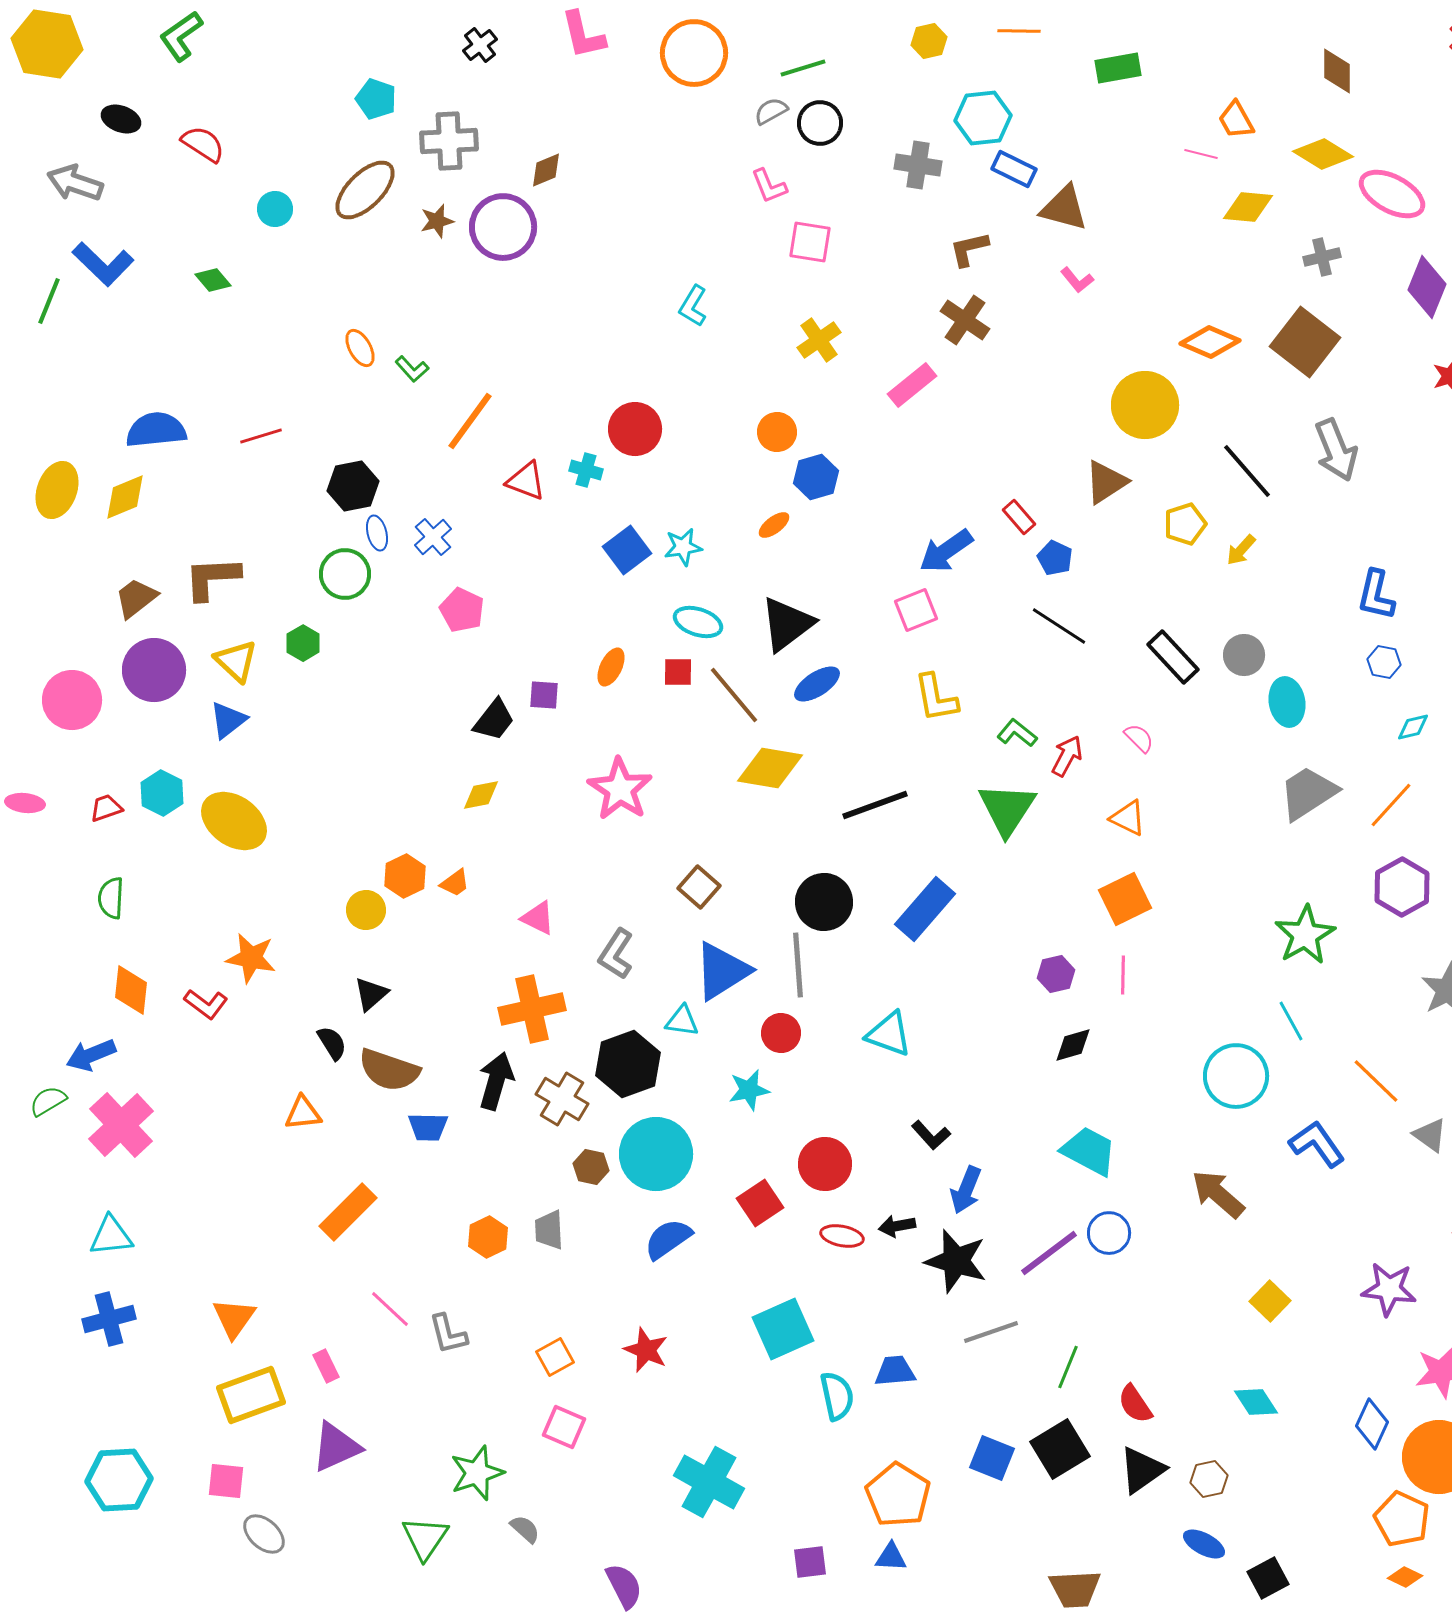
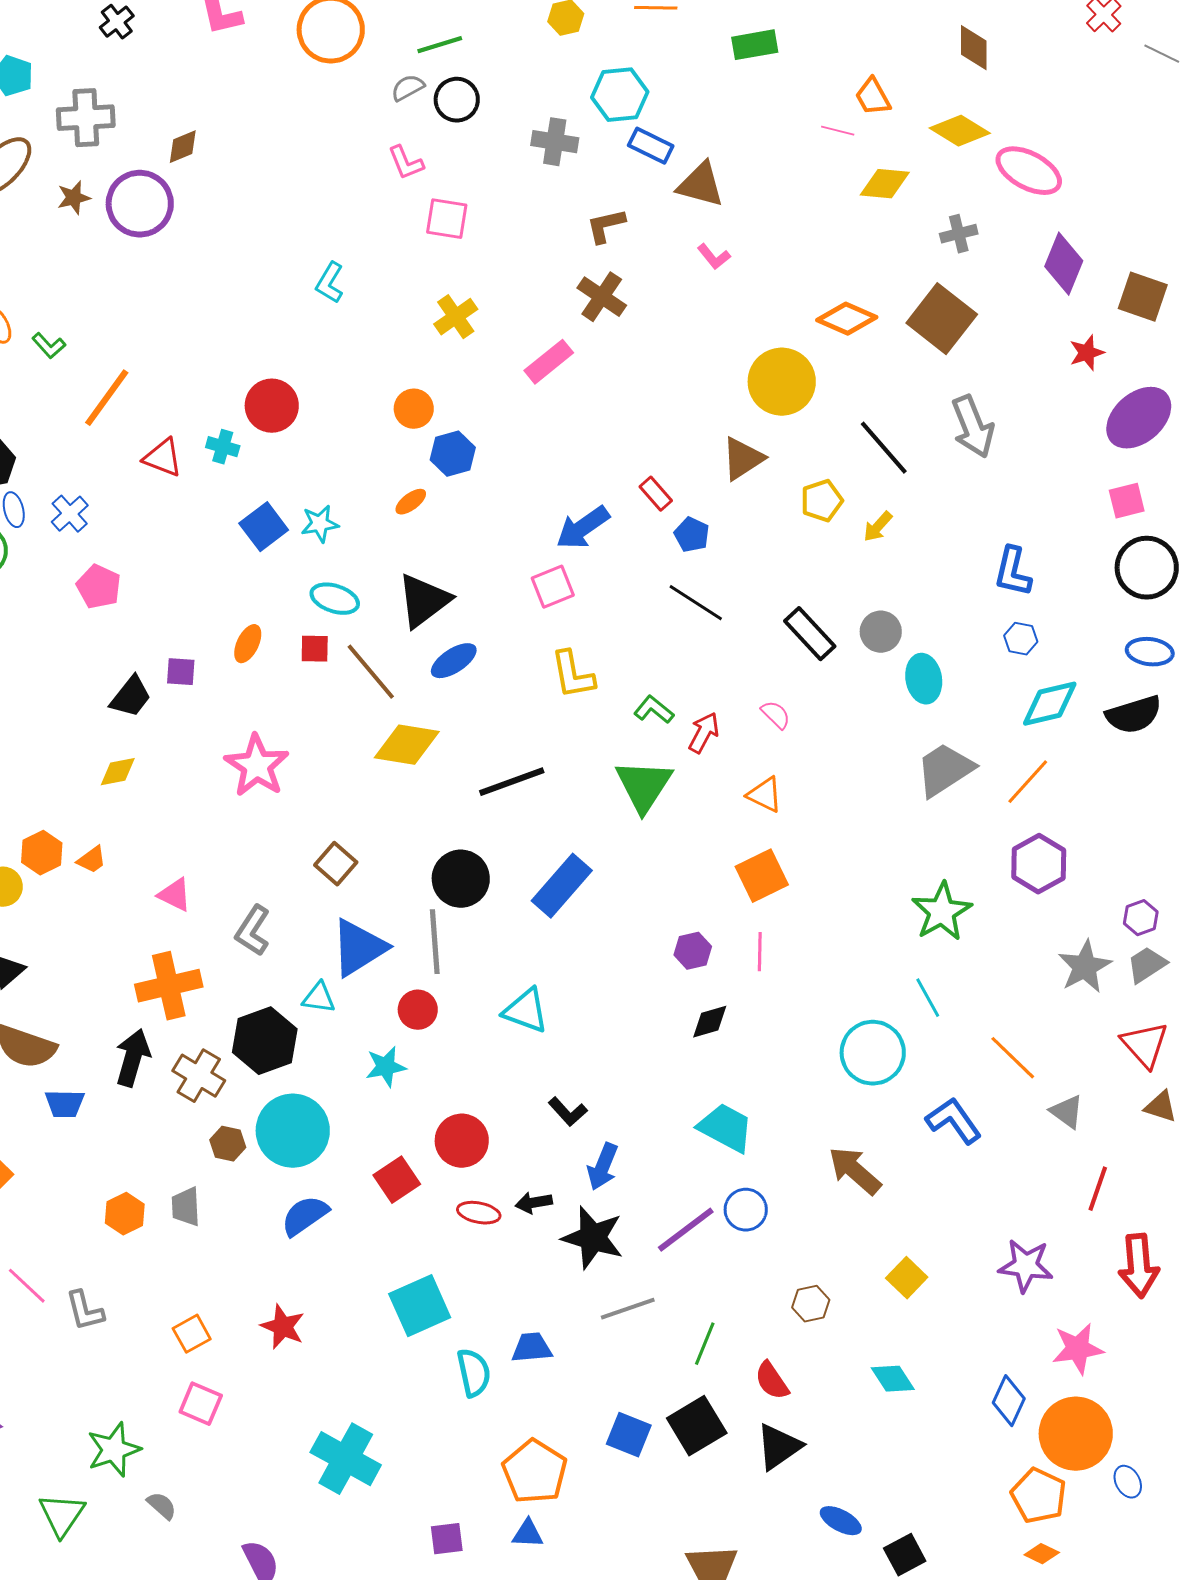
cyan diamond: (1413, 727) -> (1050, 704), size x1.8
brown hexagon: (1209, 1479) -> (811, 1304), moved

